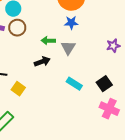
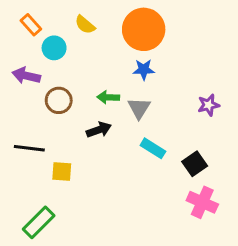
brown circle: (17, 28) -> (59, 100), moved
cyan rectangle: (74, 84) -> (153, 148), moved
yellow square: (18, 89) -> (62, 171), turned -32

